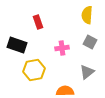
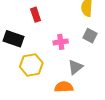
gray triangle: (87, 72) -> (75, 67), moved

